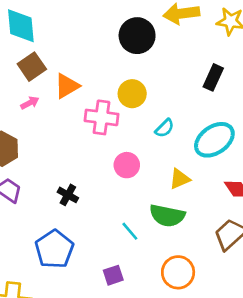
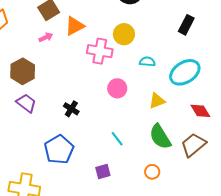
cyan semicircle: (165, 128) -> (147, 62), turned -133
green semicircle: (167, 216) -> (160, 137), moved, turned 44
orange circle: (178, 272) -> (152, 172), size x0.6

